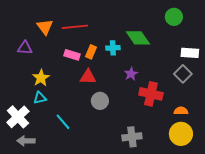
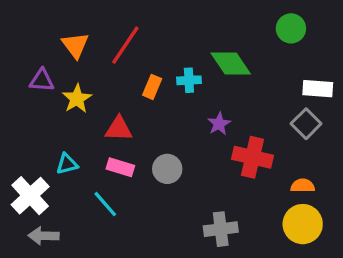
red line: (75, 27) -> (125, 45), turned -50
pink rectangle: (72, 55) -> (120, 167), moved
red triangle: (88, 77) -> (119, 129), moved
yellow star: (41, 78) -> (77, 99), moved

